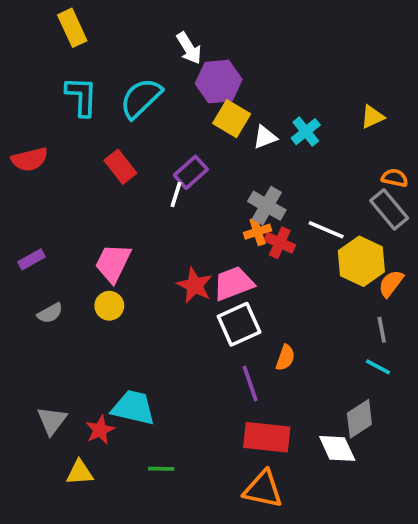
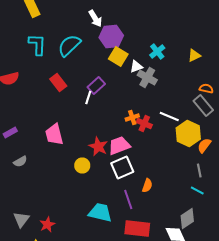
cyan cross: (306, 132) -> (157, 52), moved
gray cross: (267, 206) -> (147, 78), moved
pink trapezoid: (113, 263) -> (54, 134), turned -40
yellow circle: (109, 306) -> (82, 166), moved
cyan trapezoid: (133, 408) -> (100, 212), moved

